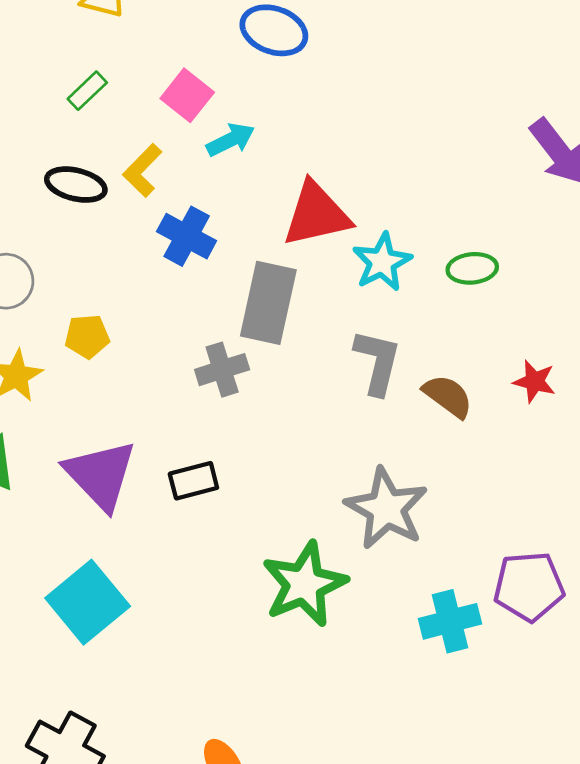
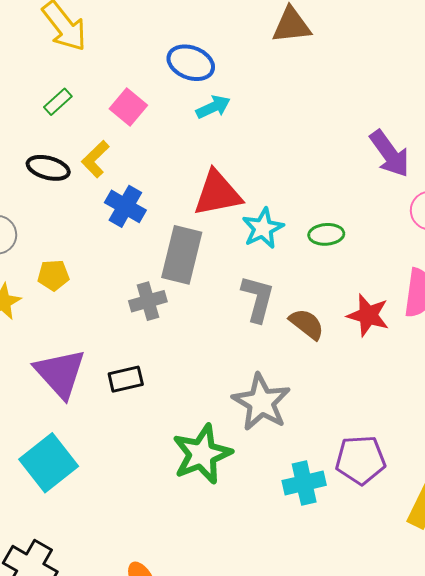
cyan arrow: (231, 140) -> (213, 107), moved
red star: (534, 381) -> (368, 315), size x1.4

